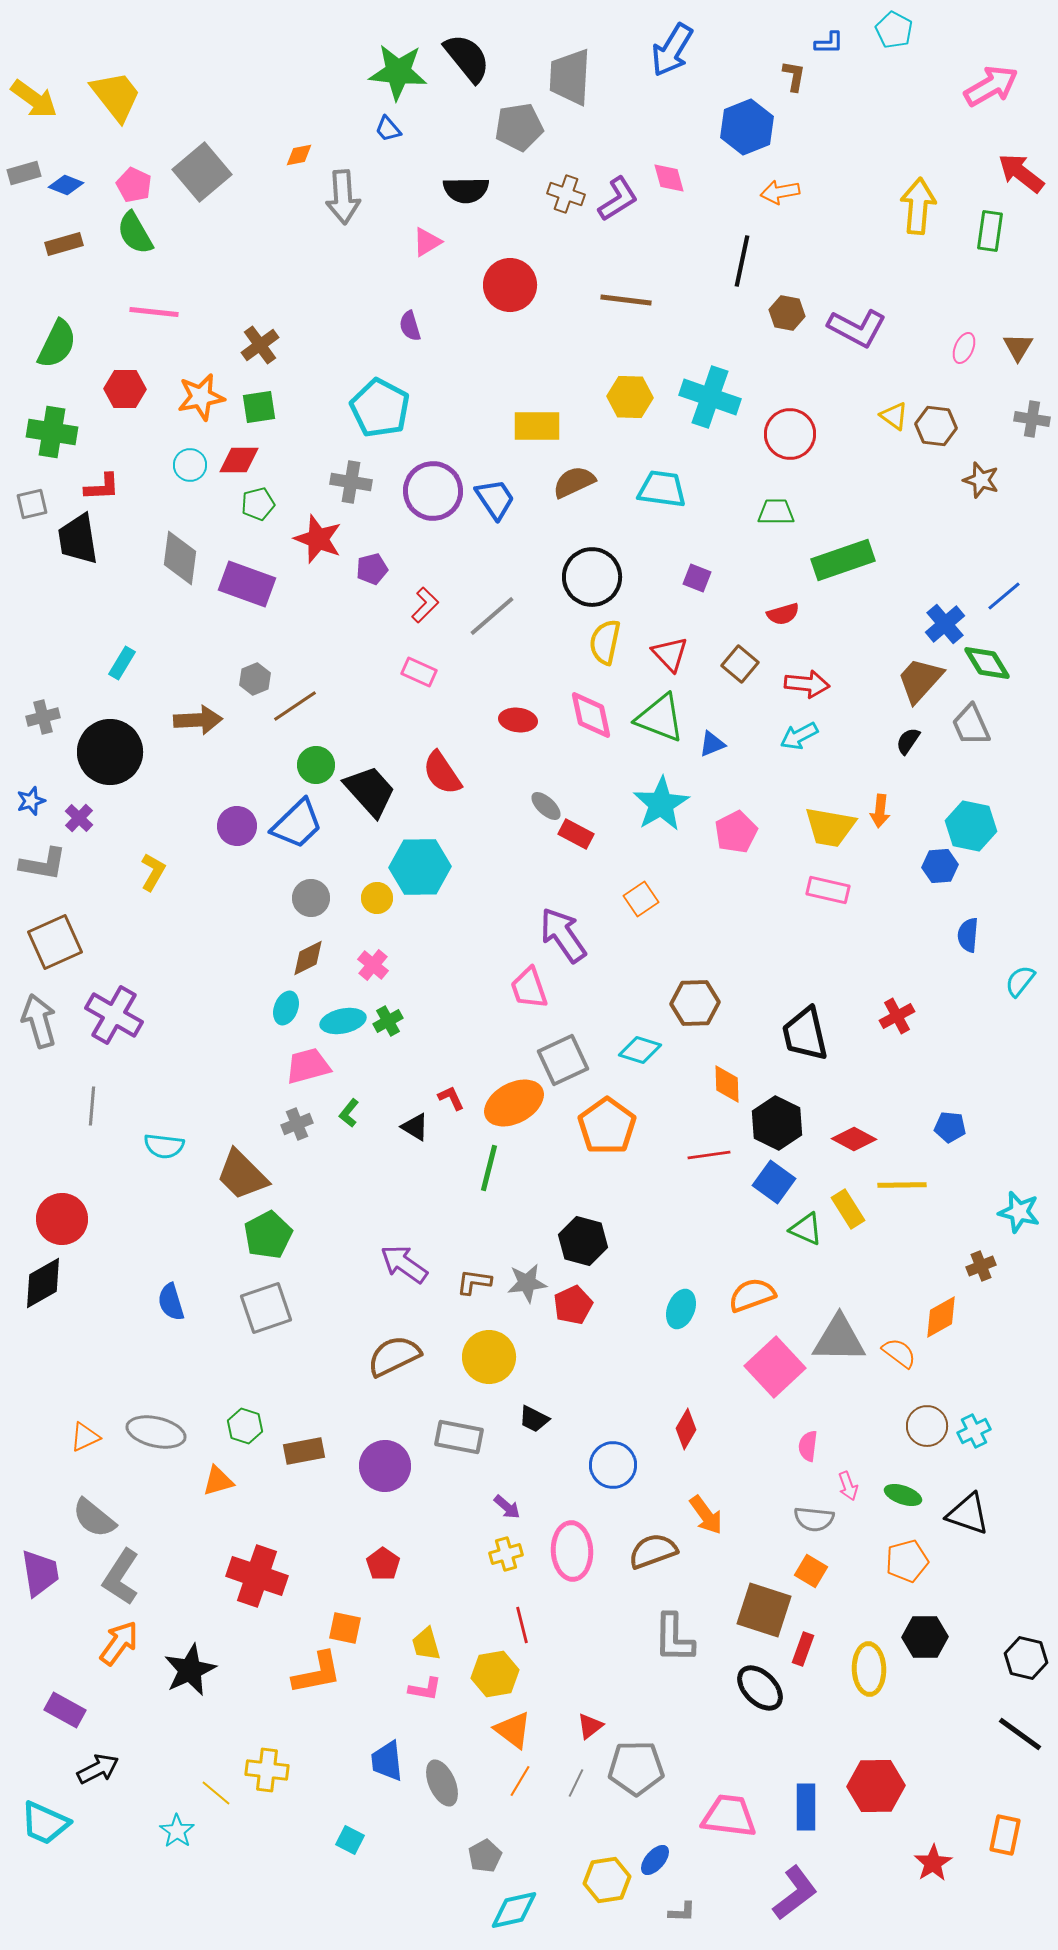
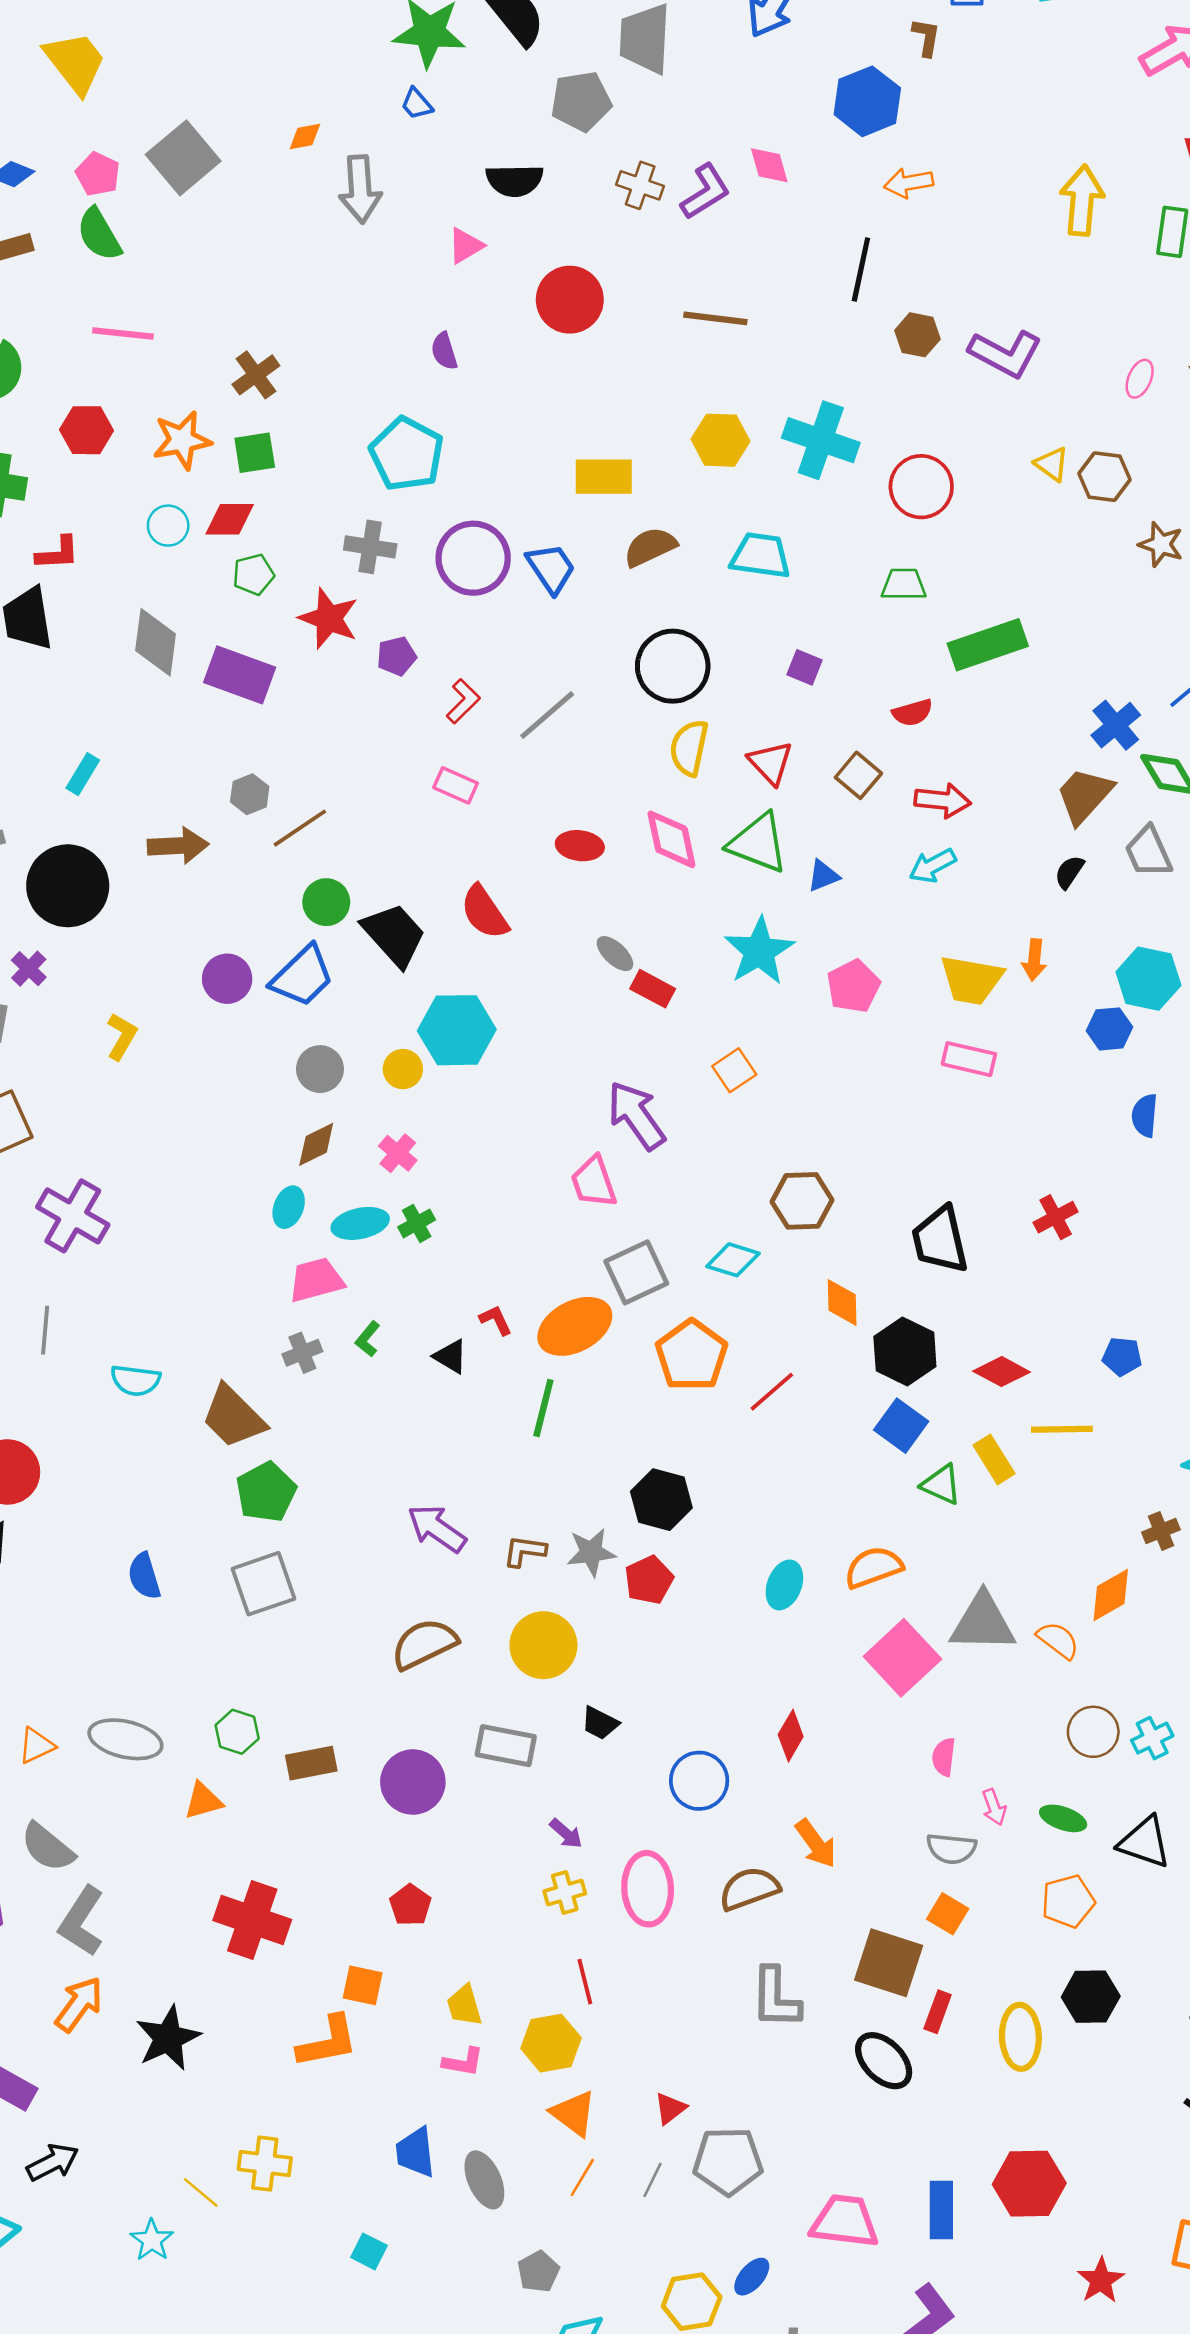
red line: (709, 1155) -> (772, 1392), moved, turned -33

